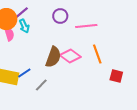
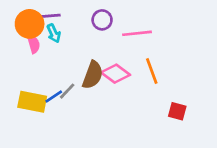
purple line: (21, 13) -> (50, 16), turned 35
red square: (116, 76) -> (177, 111), moved
gray line: (41, 85) -> (67, 91), moved

